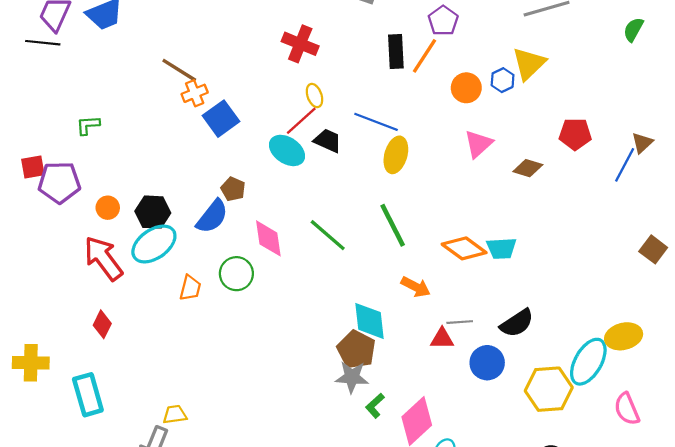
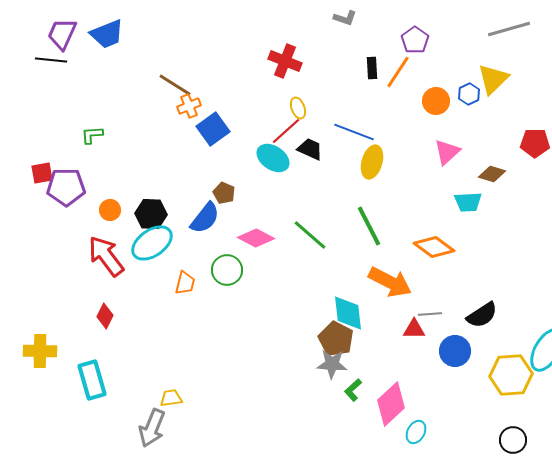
black rectangle: (396, 52) -> (372, 68), size x0.7
pink diamond: (268, 238) -> (256, 238), turned -54
cyan trapezoid: (501, 248) -> (468, 202), moved
orange arrow: (416, 287) -> (390, 282), size x1.6

